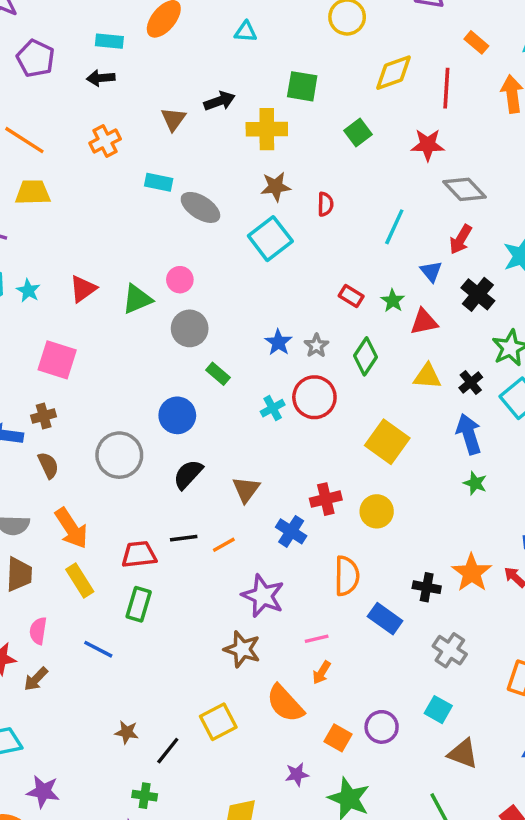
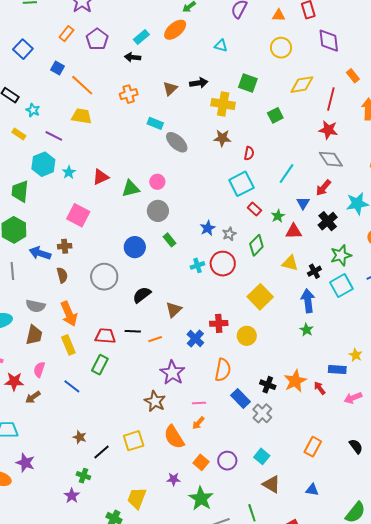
cyan rectangle: (109, 41) -> (141, 37), turned -56
red star: (428, 145) -> (328, 130), moved
cyan square: (270, 239) -> (241, 184), moved
blue circle: (177, 415) -> (135, 247), moved
gray cross: (450, 650) -> (262, 413), moved

